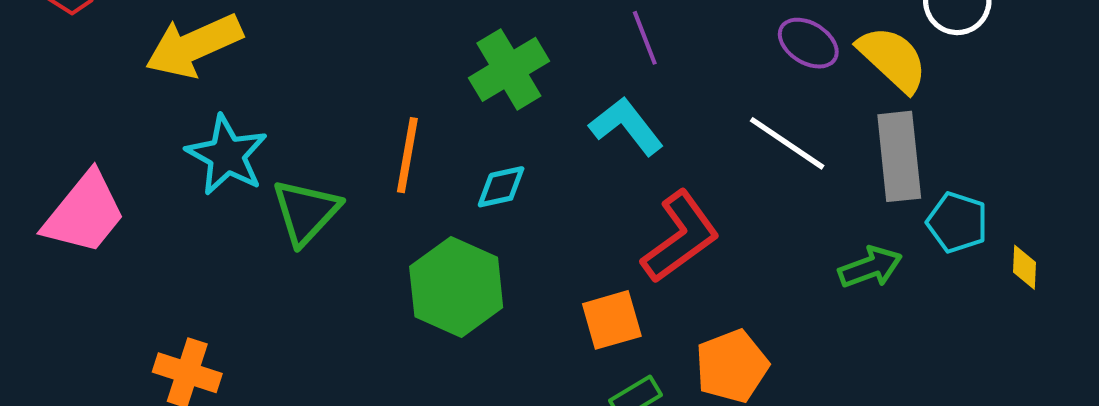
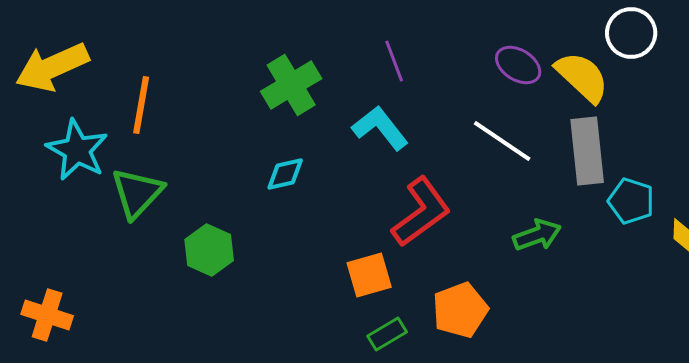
orange line: (407, 155) -> (141, 105), moved
green arrow: (870, 267) -> (537, 235), moved
green hexagon: (456, 287) -> (209, 250), moved, size x0.7

